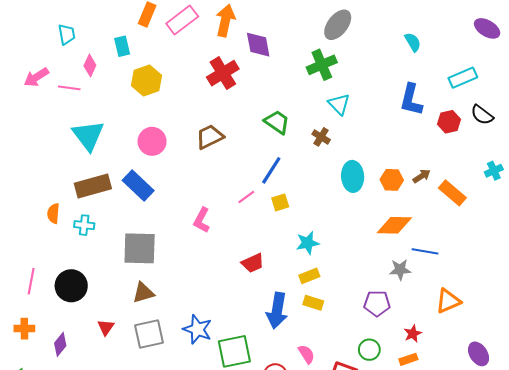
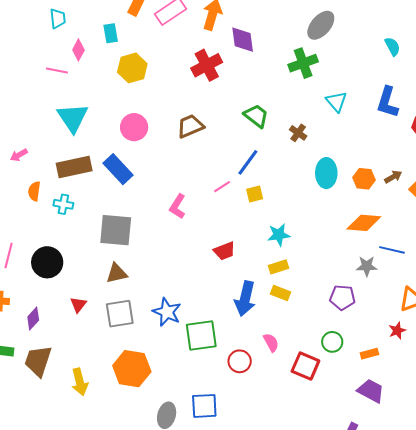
pink arrow: (36, 77) -> (19, 155), moved, size x0.7
cyan triangle: (339, 104) -> (336, 102), moved
red star: (413, 334) -> (397, 331), moved

